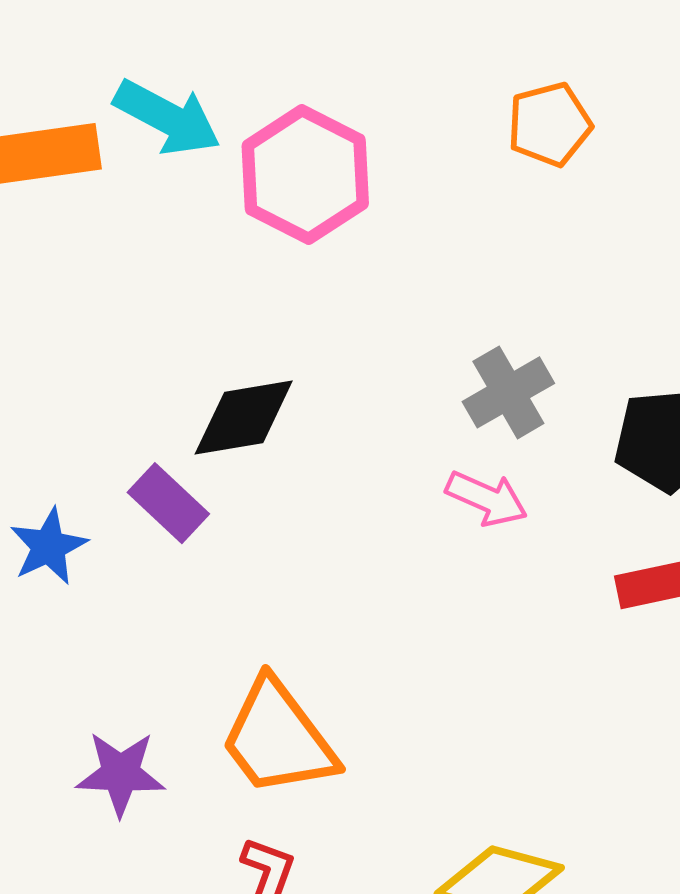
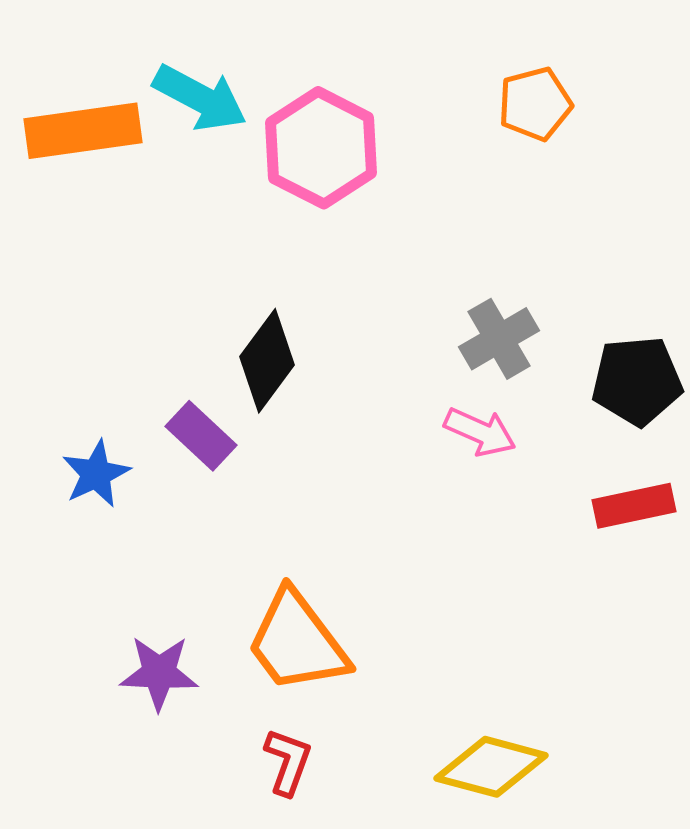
black diamond: (244, 418) -> (267, 361), turned -44

